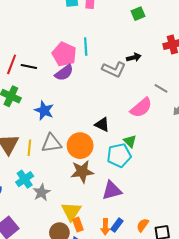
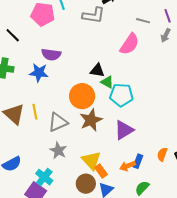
black line: (29, 66) -> (13, 35), turned 49
purple semicircle: (64, 73) -> (51, 54), moved, turned 60
green triangle: (130, 141) -> (107, 82), moved
gray triangle: (52, 143) -> (58, 122), moved
cyan pentagon: (119, 155) -> (121, 95), turned 30
cyan cross: (25, 179) -> (44, 177), moved
orange arrow: (105, 227) -> (128, 166), turned 84

